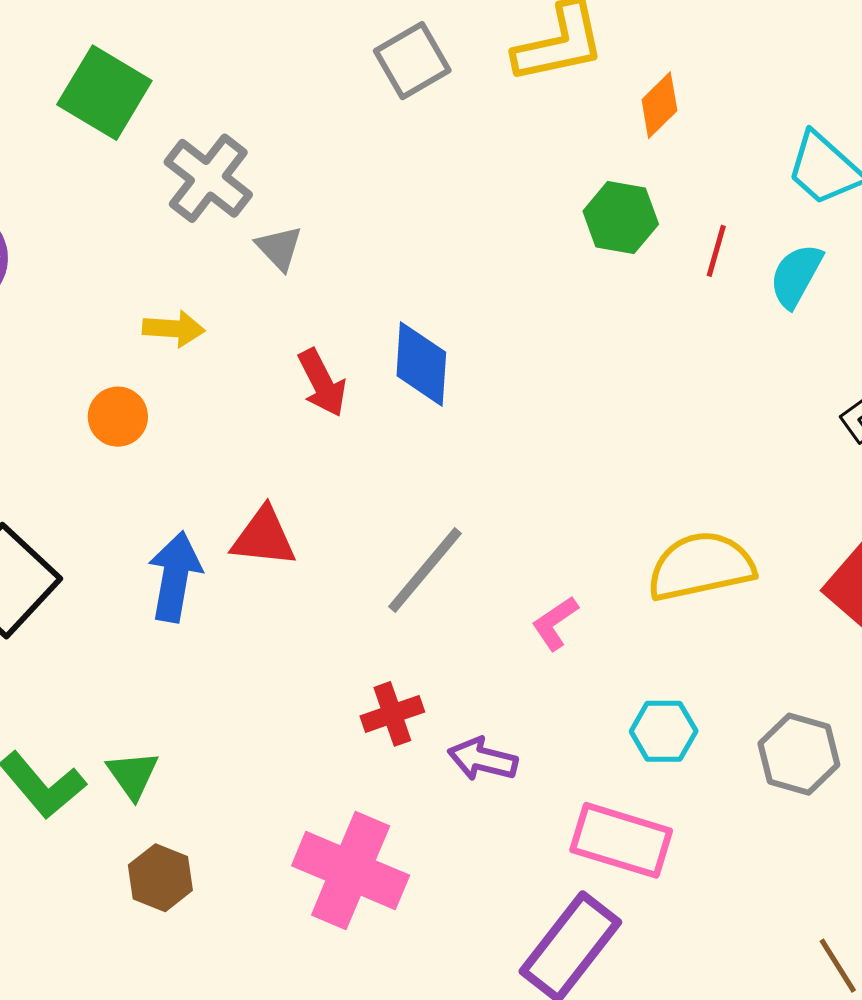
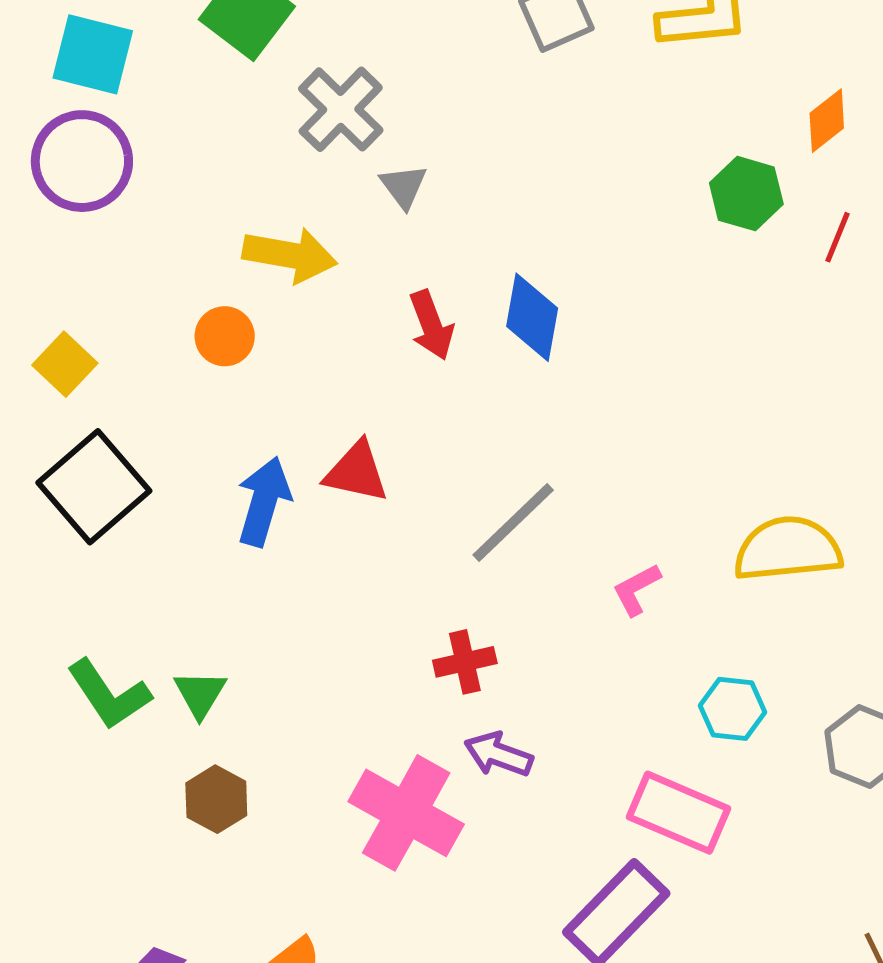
orange diamond: (659, 105) -> (827, 121), moved
yellow arrow: (174, 329) -> (290, 255), size x1.5
purple arrow: (483, 759) -> (498, 754), moved

